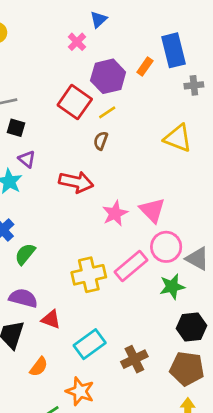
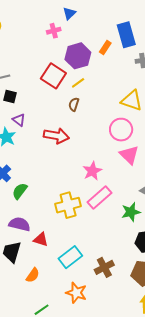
pink cross: (77, 42) -> (54, 31), turned 32
pink triangle: (152, 210) -> (129, 155), moved
pink star: (115, 213) -> (92, 171), moved
pink circle: (166, 247) -> (121, 130), moved
orange star: (80, 391) -> (76, 293), moved

